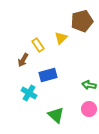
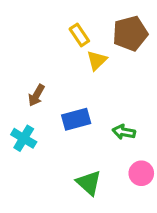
yellow rectangle: (38, 45) -> (79, 35), moved
green arrow: (89, 85) -> (124, 132), moved
cyan cross: (29, 93) -> (24, 138), moved

